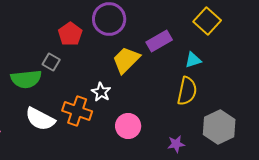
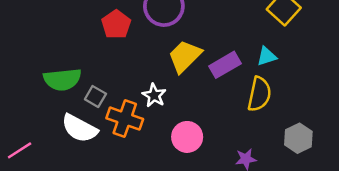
purple rectangle: (159, 41) -> (225, 65), moved
gray square: (51, 62) -> (95, 97), moved
gray hexagon: (219, 127) -> (298, 138), size x0.7

